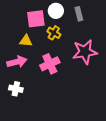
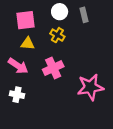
pink square: (36, 19) -> (26, 20), moved
pink star: (85, 52) -> (90, 87), moved
pink arrow: (17, 62) -> (18, 66), turned 48

